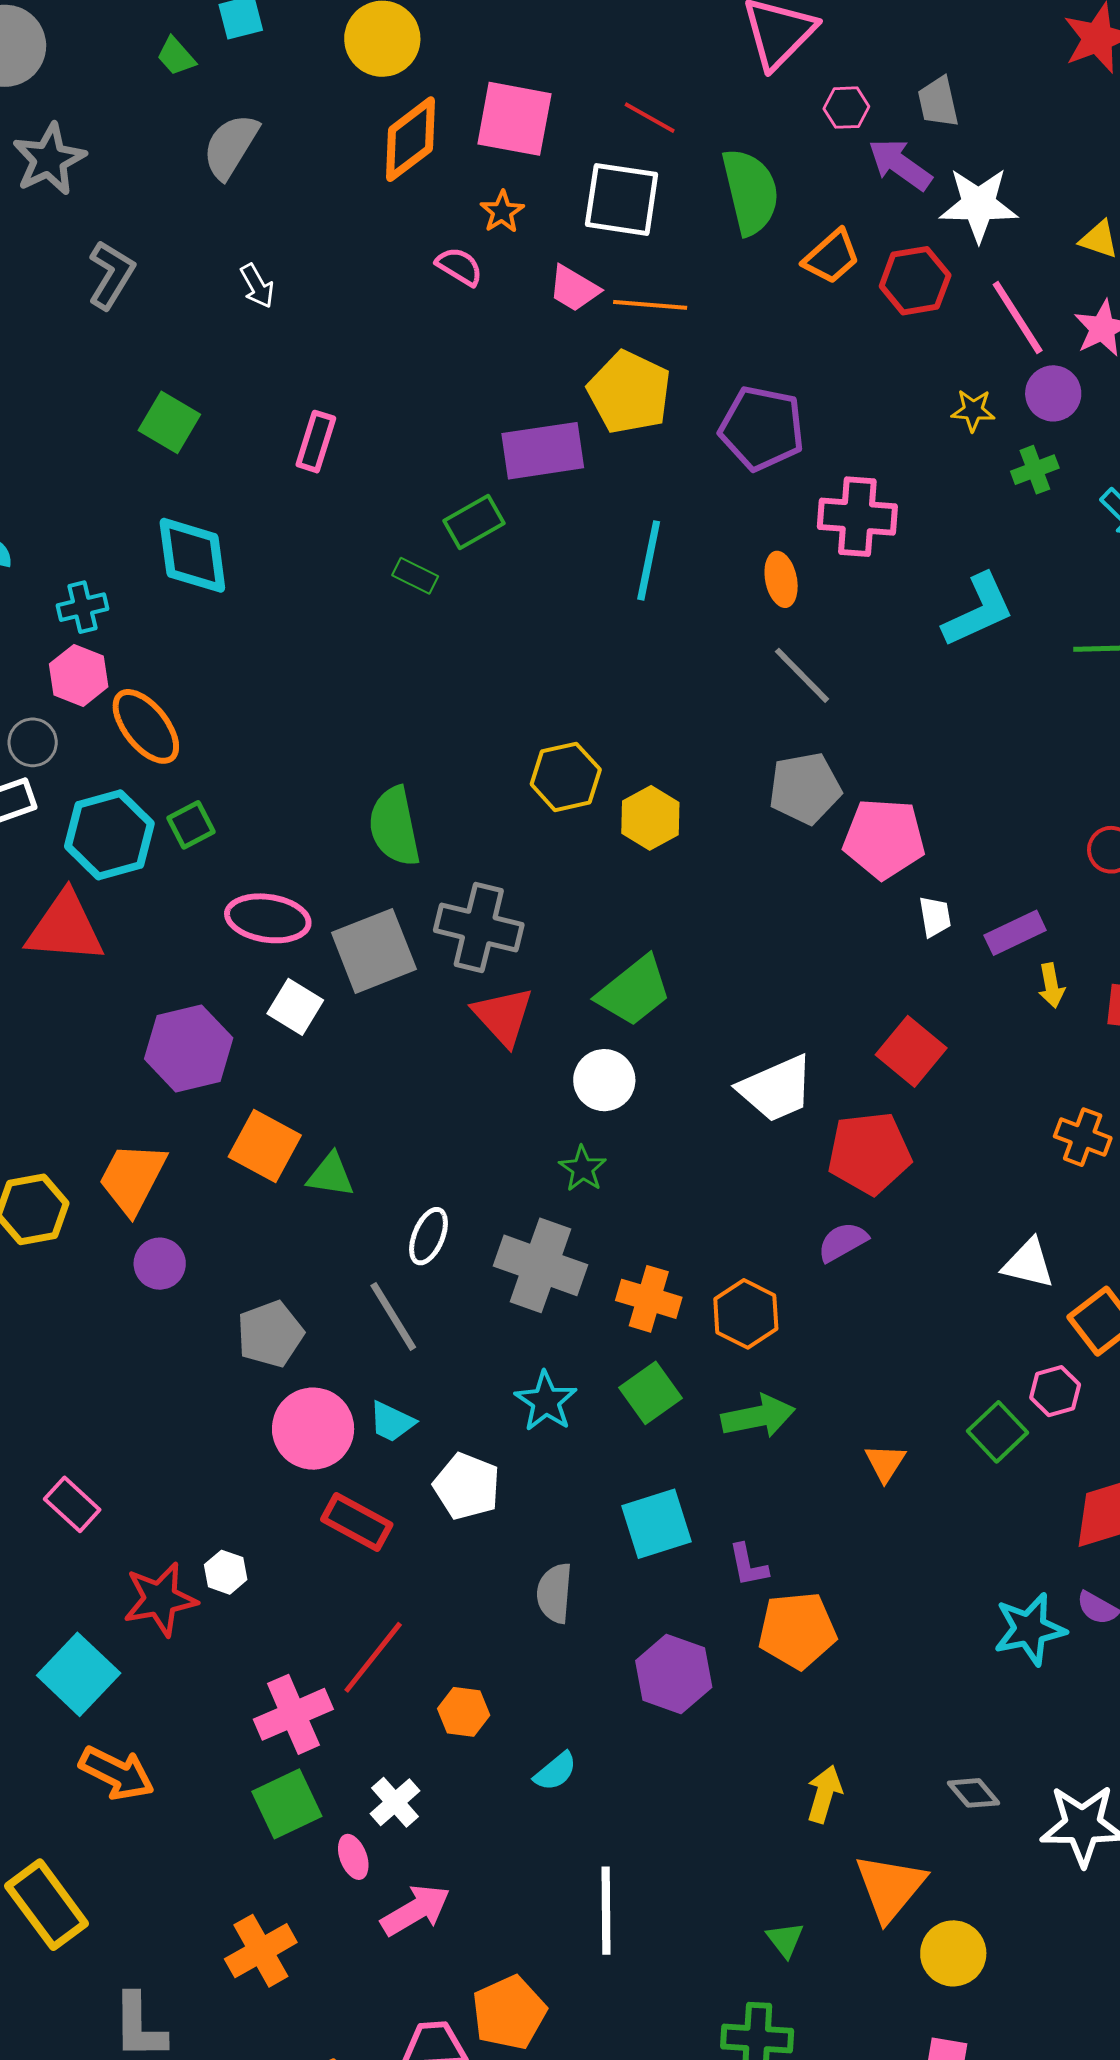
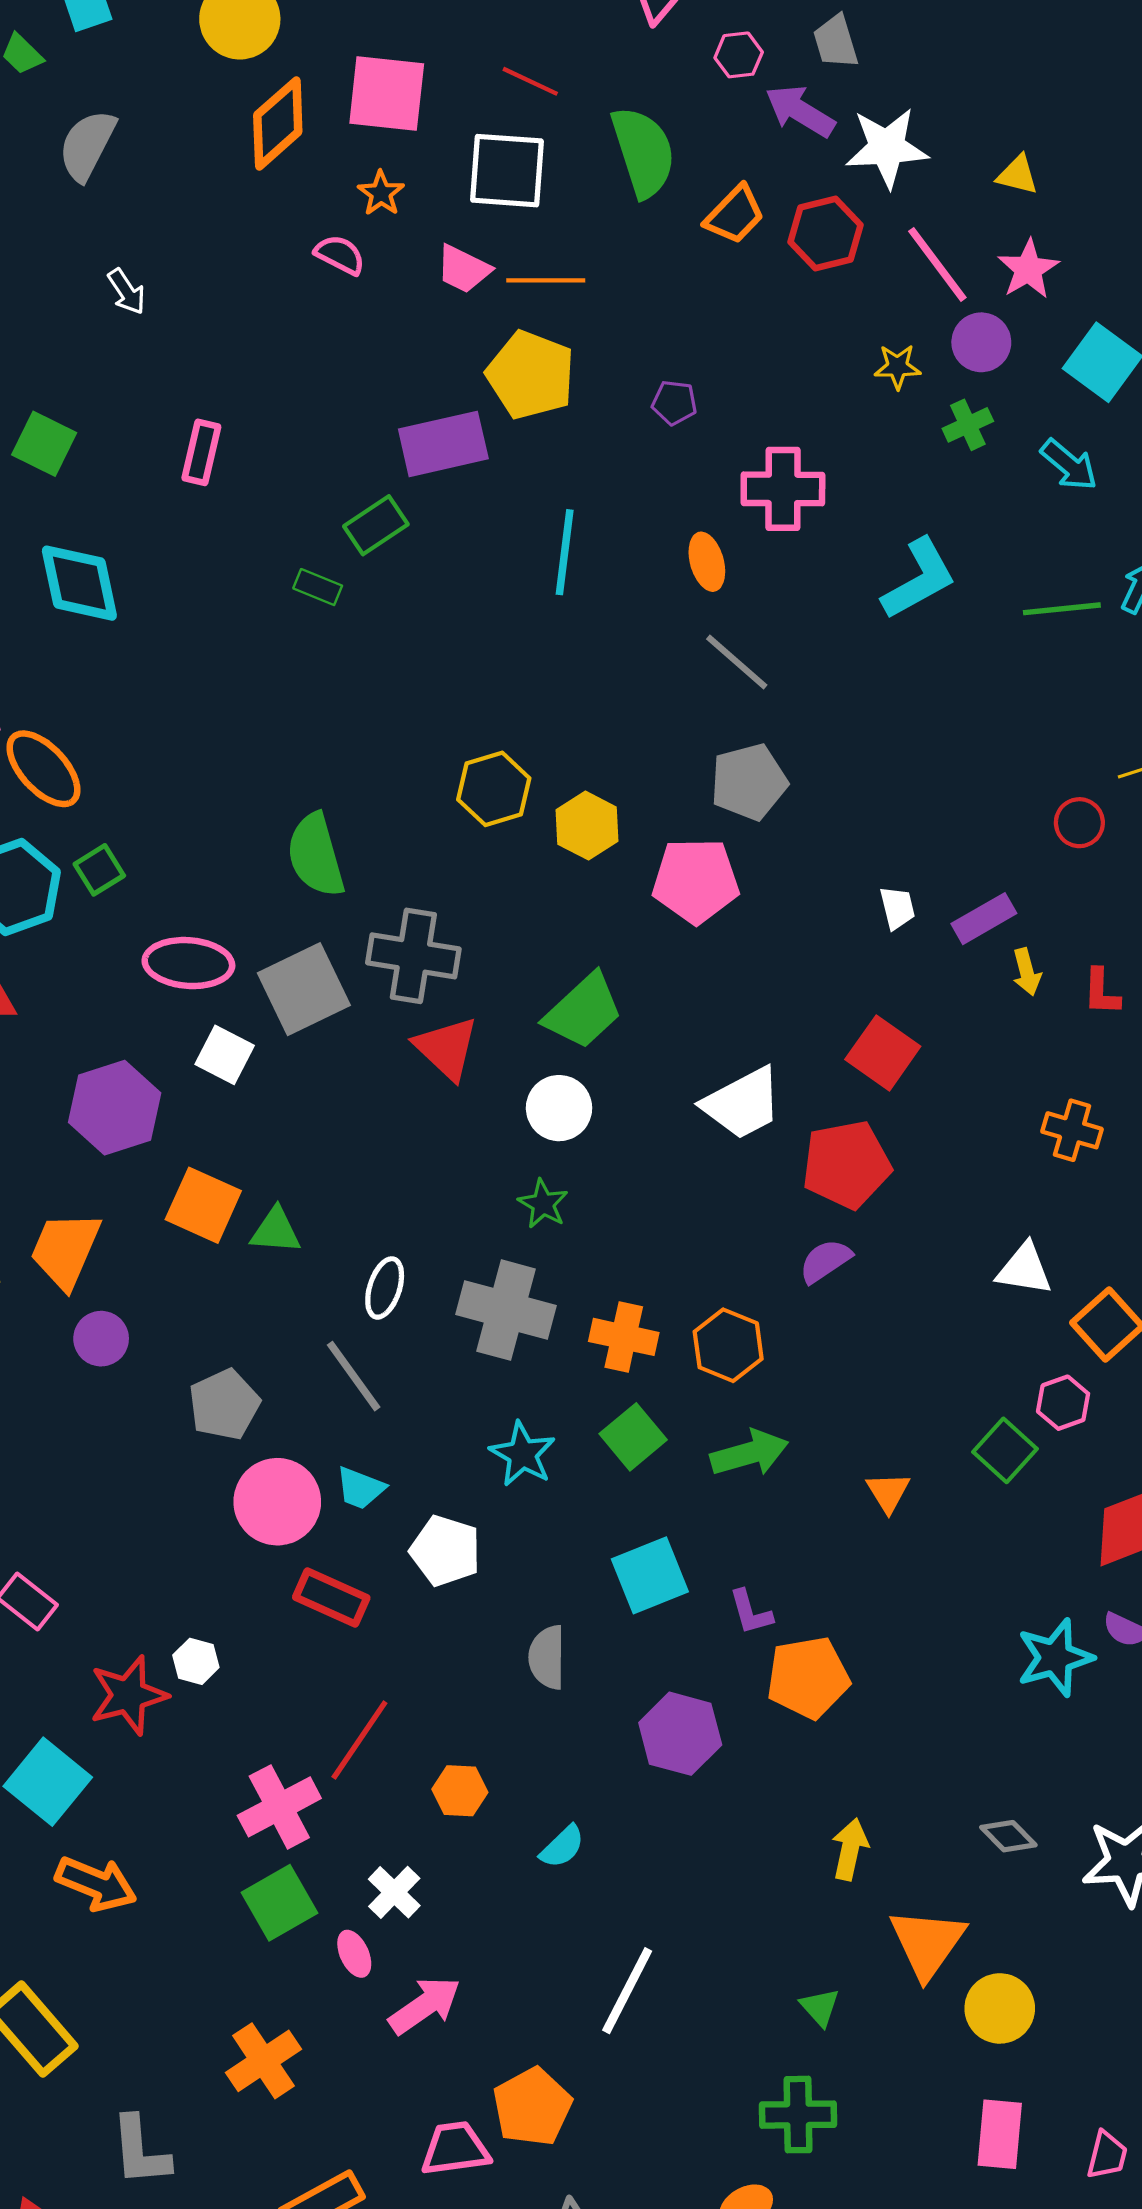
purple pentagon: (762, 428) -> (674, 403), size x0.5
pink pentagon: (884, 839) -> (696, 881), moved
white line: (606, 1911) -> (627, 1991), turned 32

